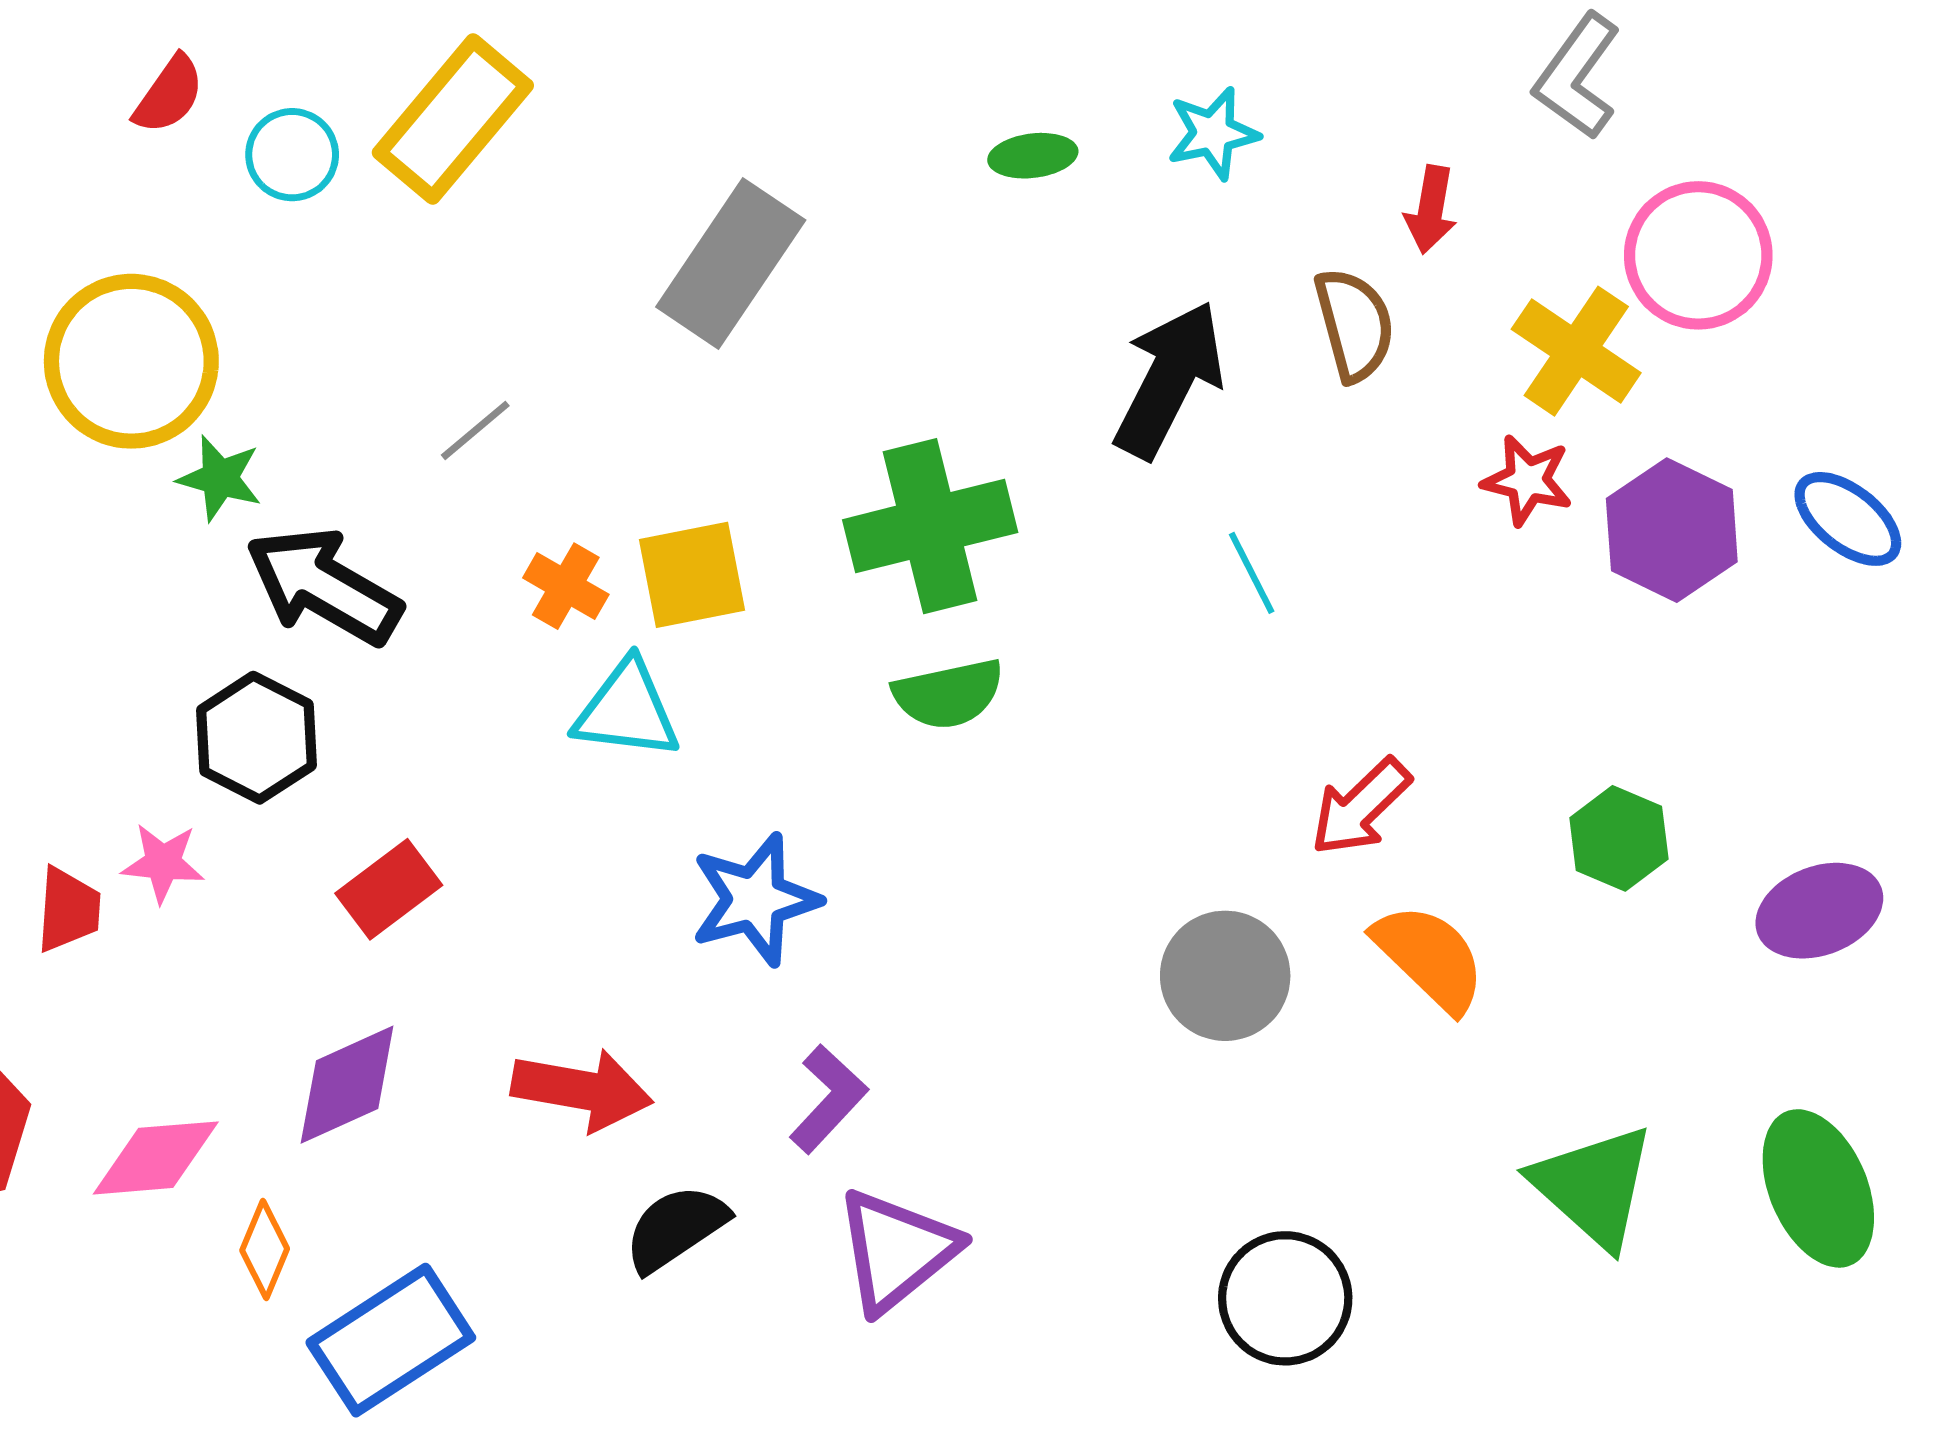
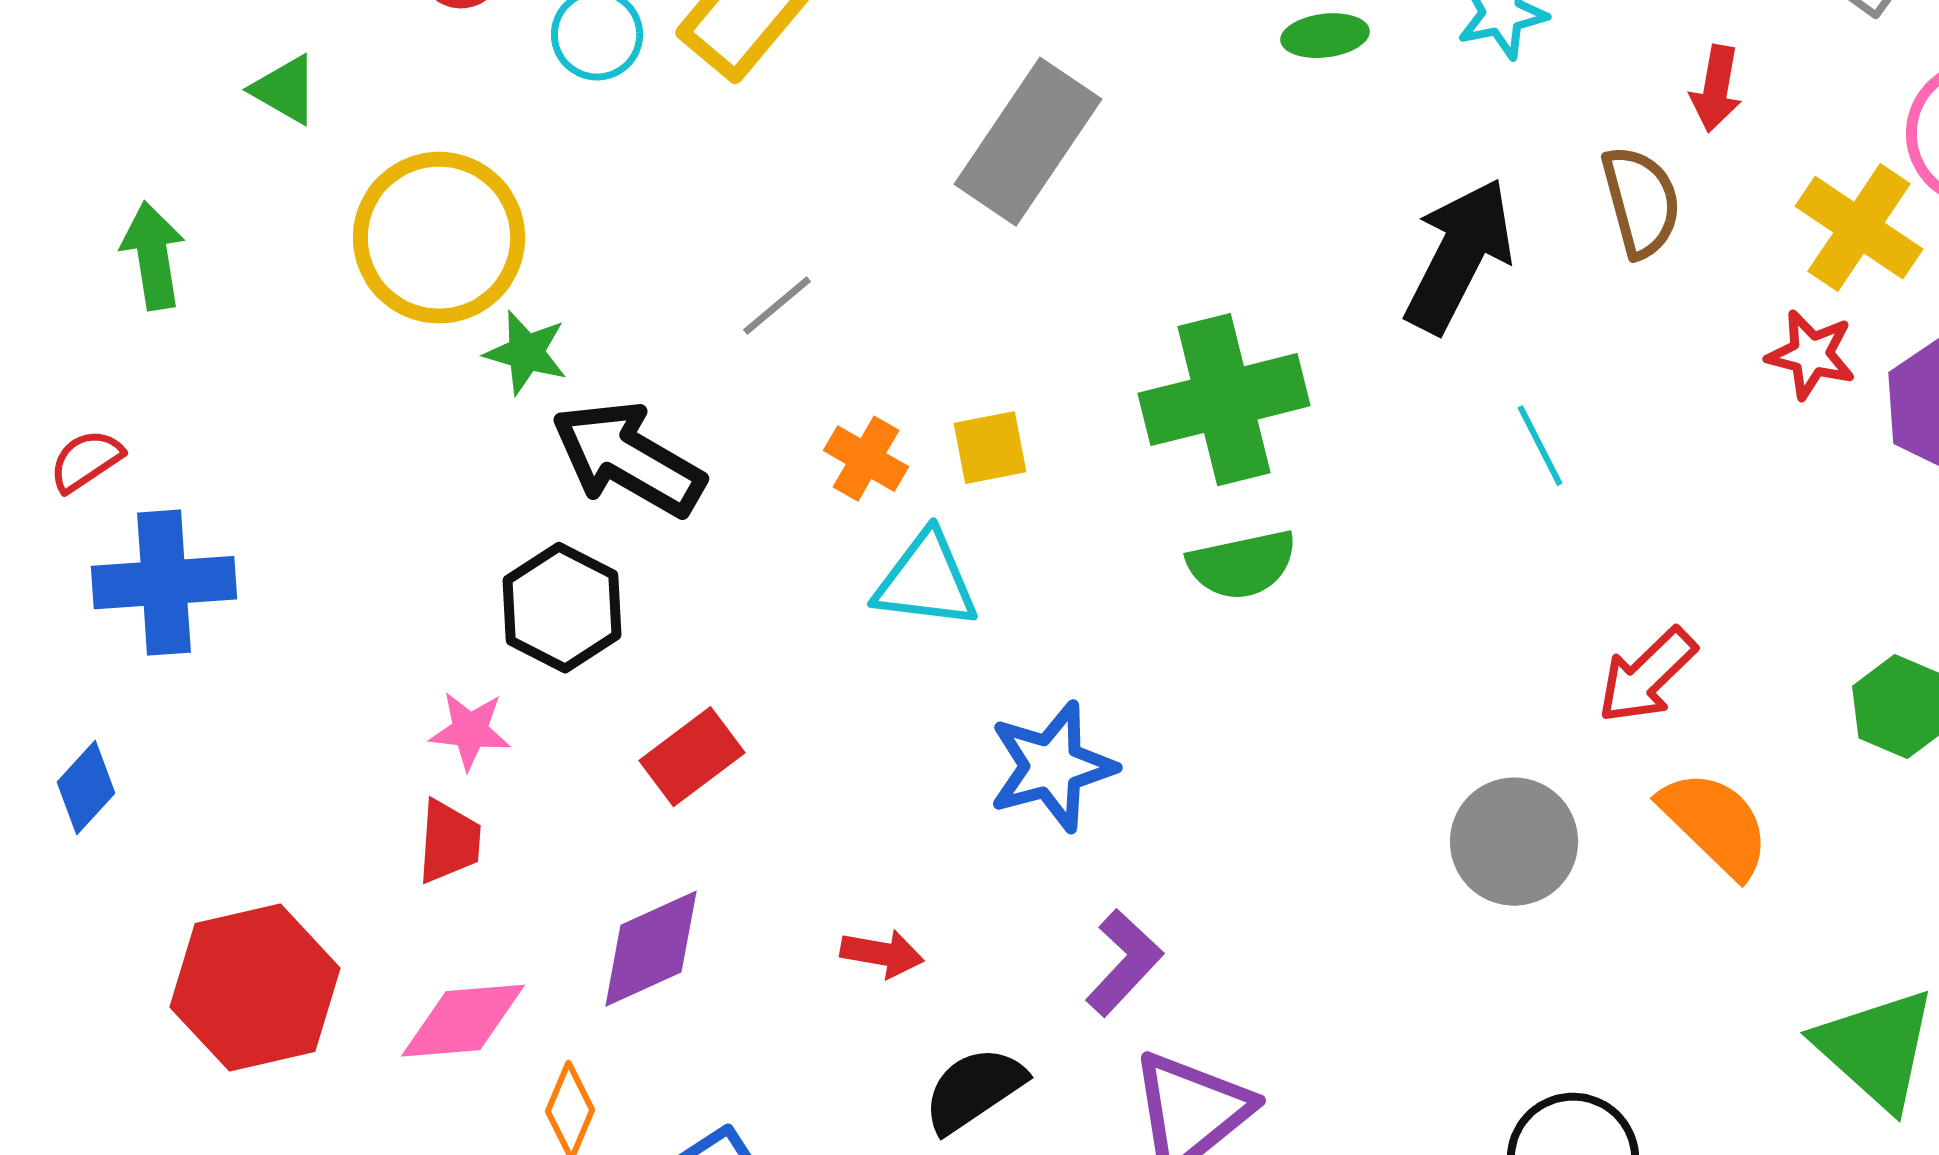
yellow square: (692, 575) -> (990, 448), size x0.7
red trapezoid: (68, 910) -> (449, 842), moved
red arrow: (582, 1090) -> (882, 954), size x0.6

